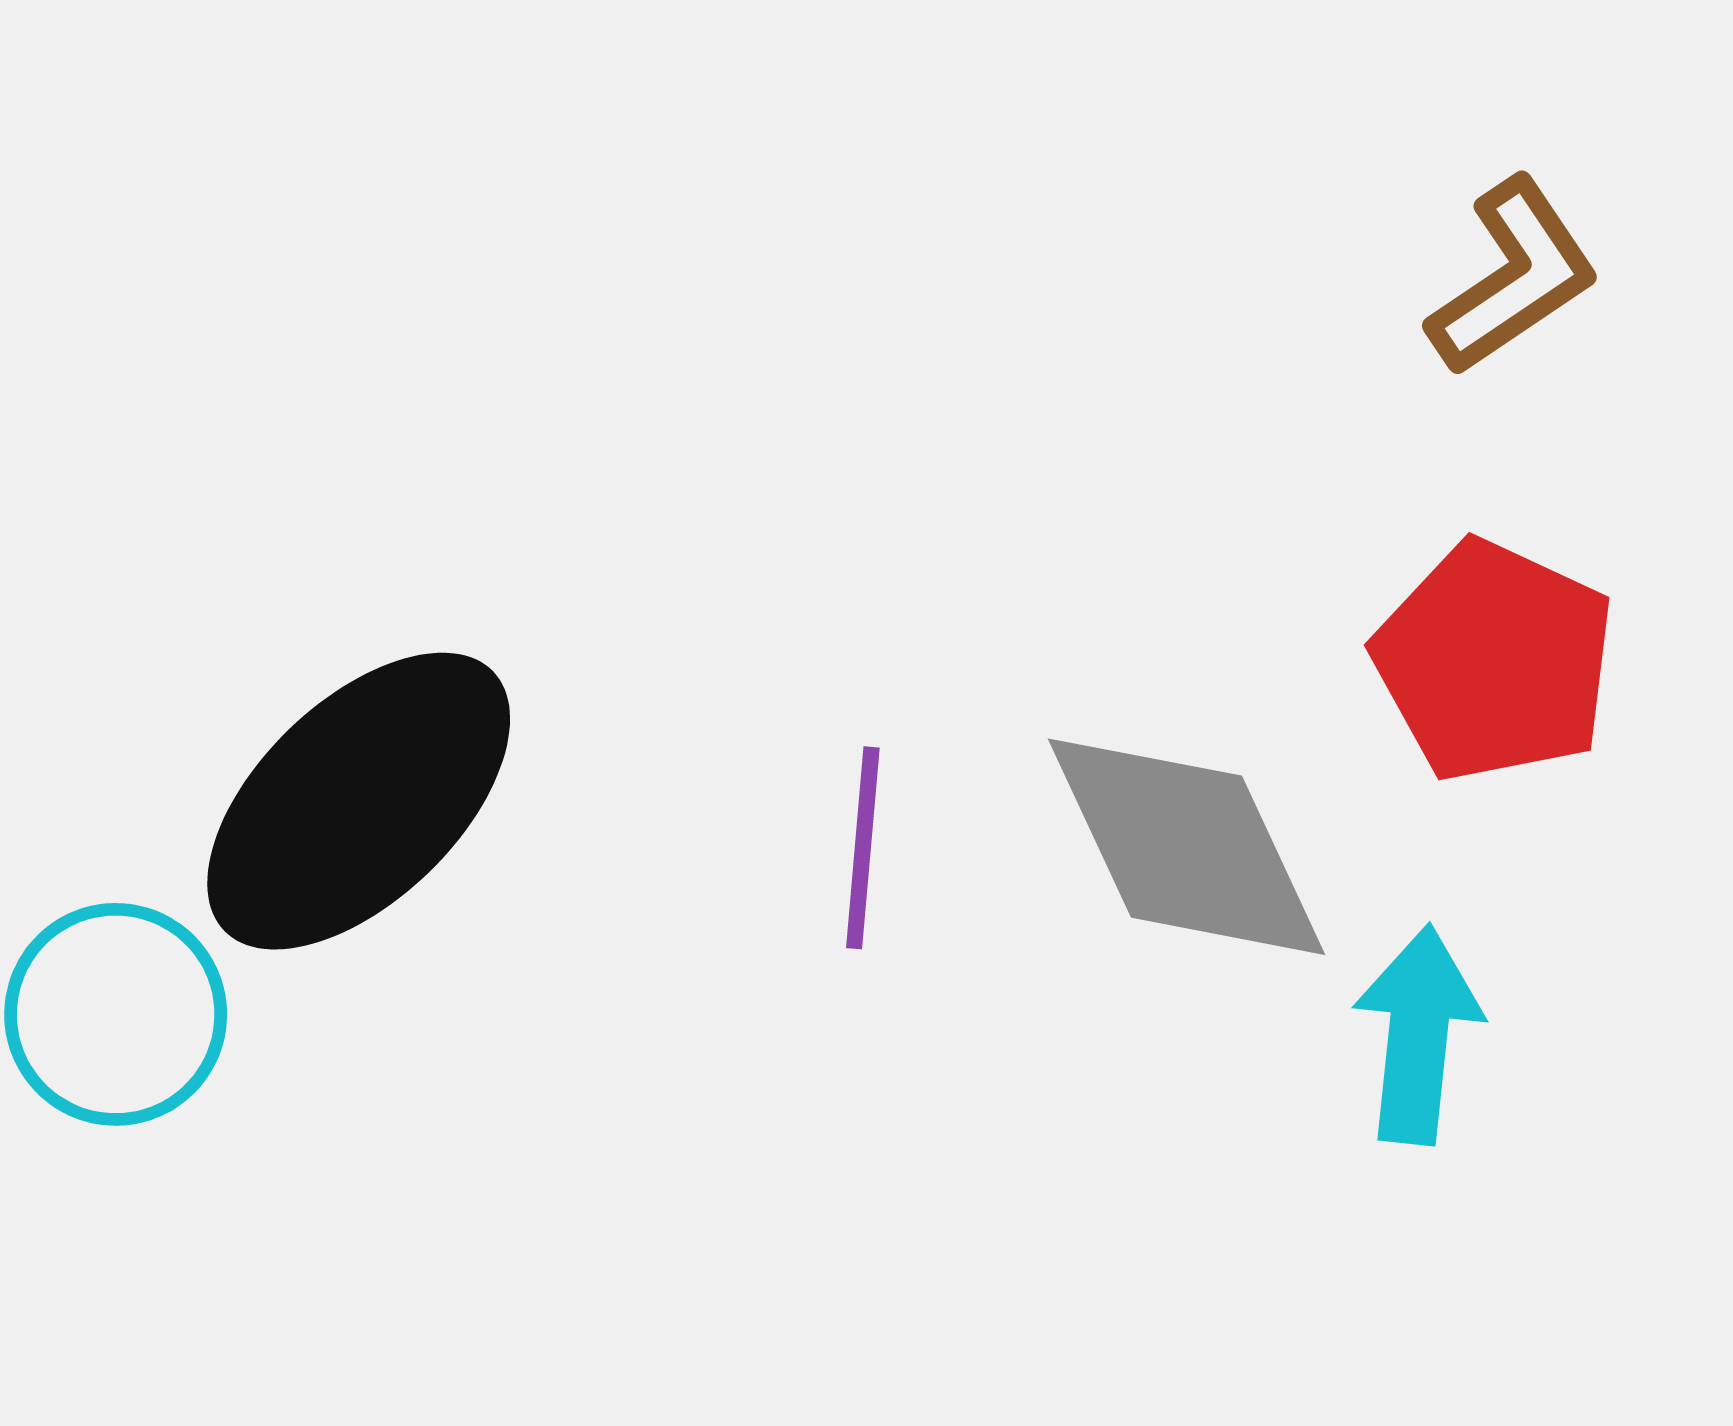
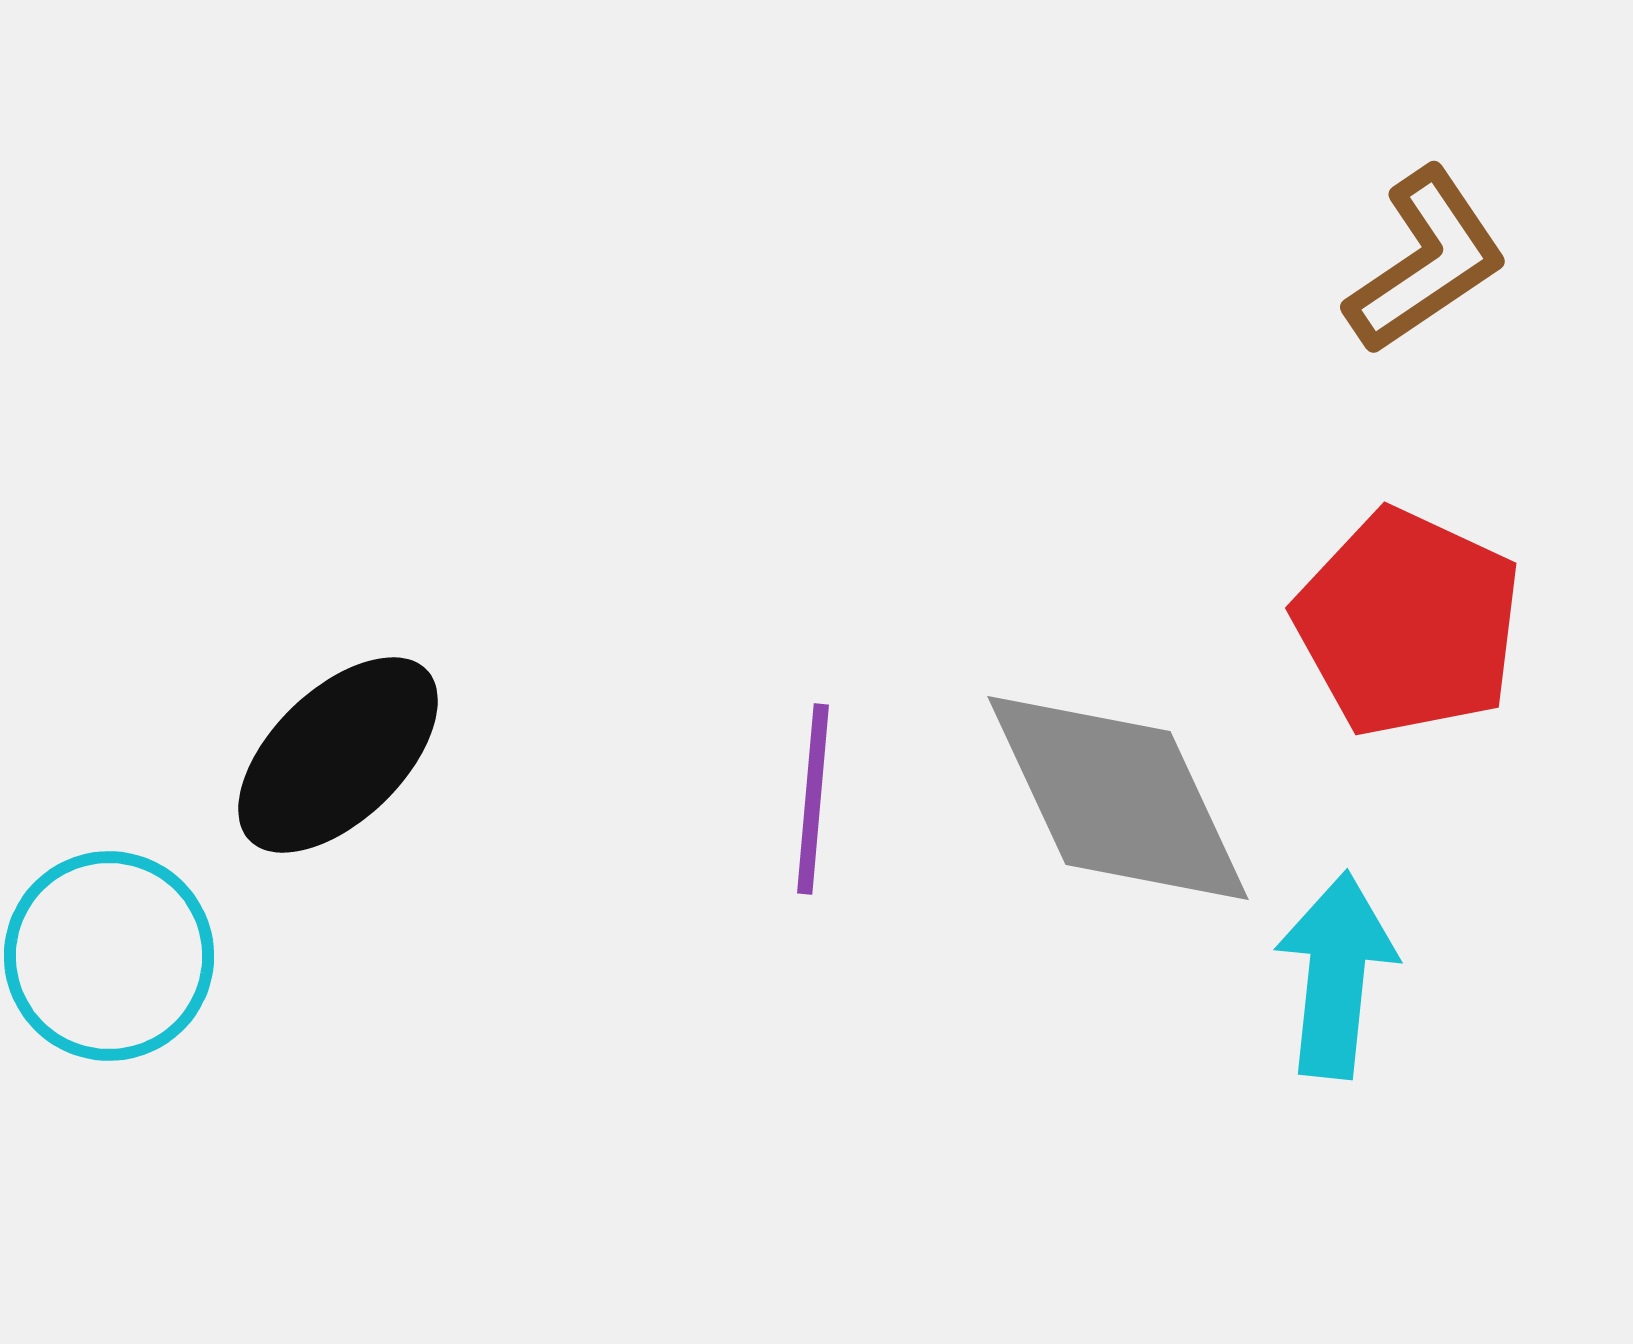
black ellipse: (359, 801) -> (338, 755), size x0.7

